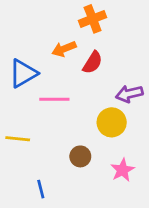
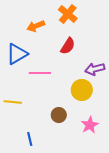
orange cross: (93, 19) -> (68, 14), turned -30
orange arrow: (64, 49) -> (36, 26), moved

